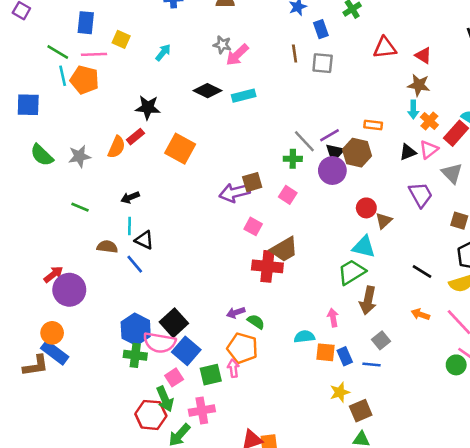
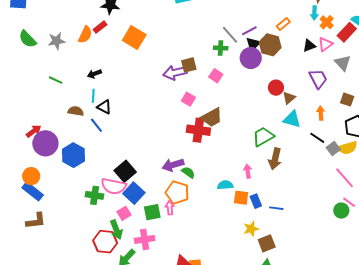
orange rectangle: (373, 125) -> (283, 24), turned -48
cyan triangle: (364, 247) -> (292, 119), moved
purple arrow: (236, 313) -> (173, 165), size x1.5
orange arrow: (420, 314) -> (321, 113), moved, turned 64
blue hexagon: (136, 329) -> (73, 155), moved
gray square: (381, 340) -> (333, 148), moved
brown L-shape: (36, 366) -> (36, 221), moved

